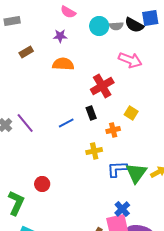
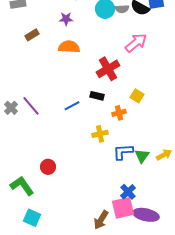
pink arrow: (130, 60) -> (136, 43), turned -60
black rectangle: (91, 113) -> (97, 96), turned -56
green triangle: (136, 173) -> (142, 156), size x0.7
green L-shape: (16, 203) -> (22, 186), turned -60

